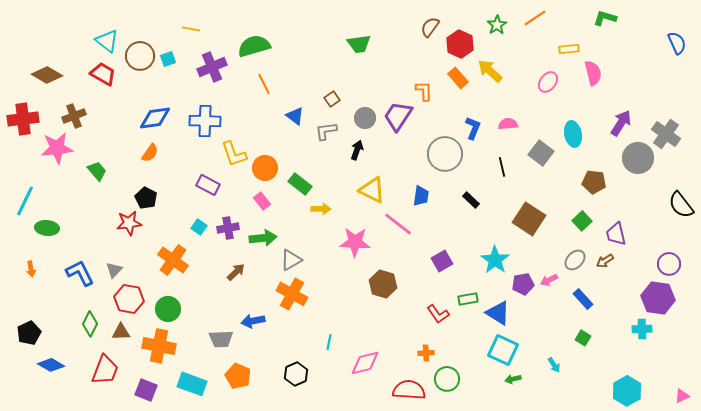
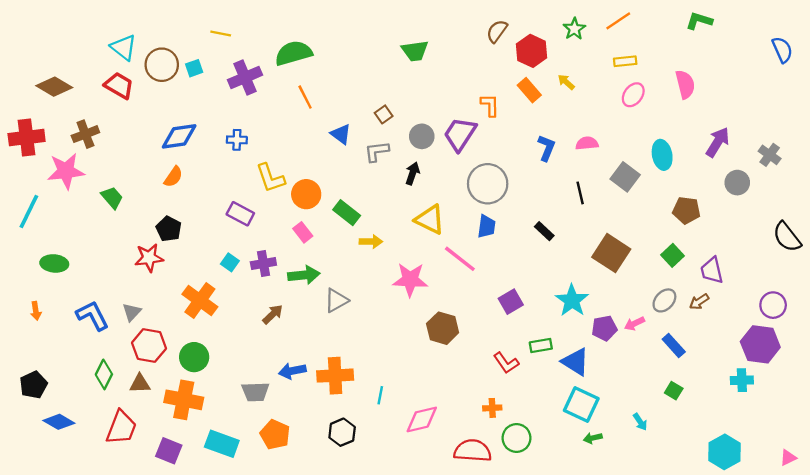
yellow rectangle: (569, 49) -> (625, 61), moved
yellow arrow: (490, 71) -> (566, 82), size x0.6
blue cross: (205, 121) -> (237, 140), size x0.6
gray cross: (666, 134) -> (770, 155), size x0.7
gray circle: (445, 154) -> (488, 184), moved
gray circle: (638, 158) -> (737, 183), size x0.7
cyan line: (25, 201) -> (29, 211), moved
orange cross: (292, 294) -> (335, 376), moved, turned -32

